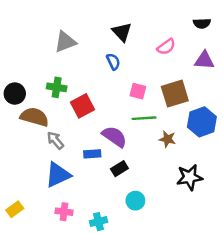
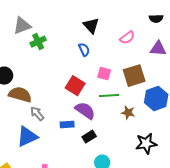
gray triangle: (65, 42) -> (22, 26), moved
green cross: (57, 87) -> (38, 42), moved, turned -35
red square: (82, 106) -> (75, 86), moved, turned -30
blue triangle: (58, 175) -> (27, 137), moved

